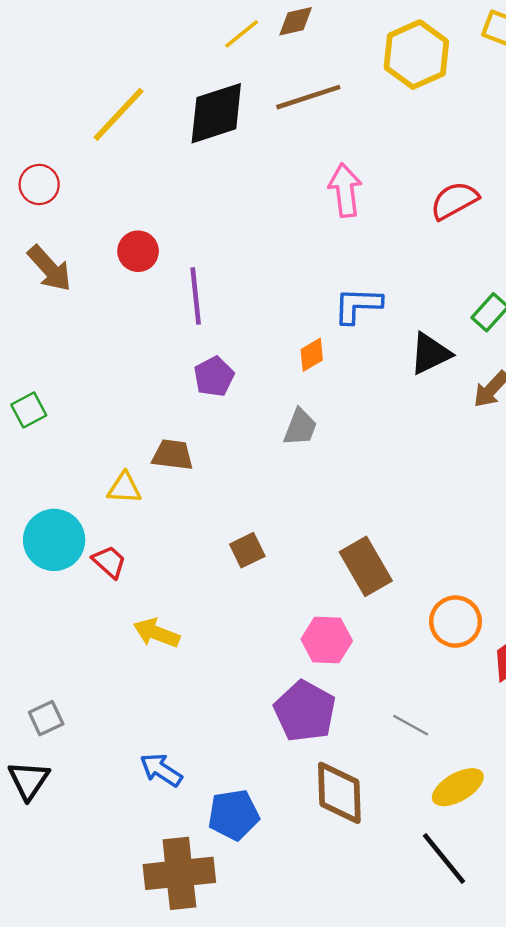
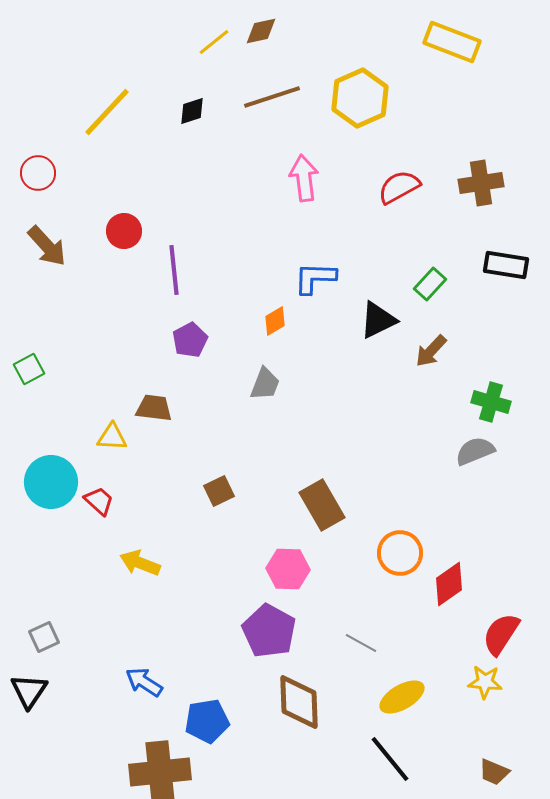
yellow hexagon: (416, 55) -> (360, 98), moved
black diamond: (216, 113) -> (192, 111), size x0.5

